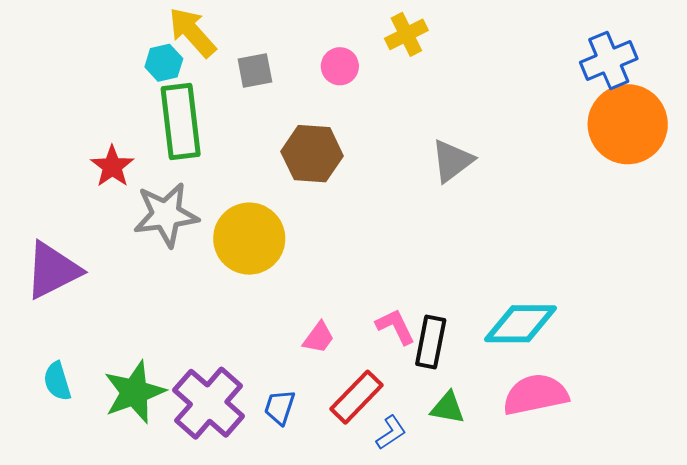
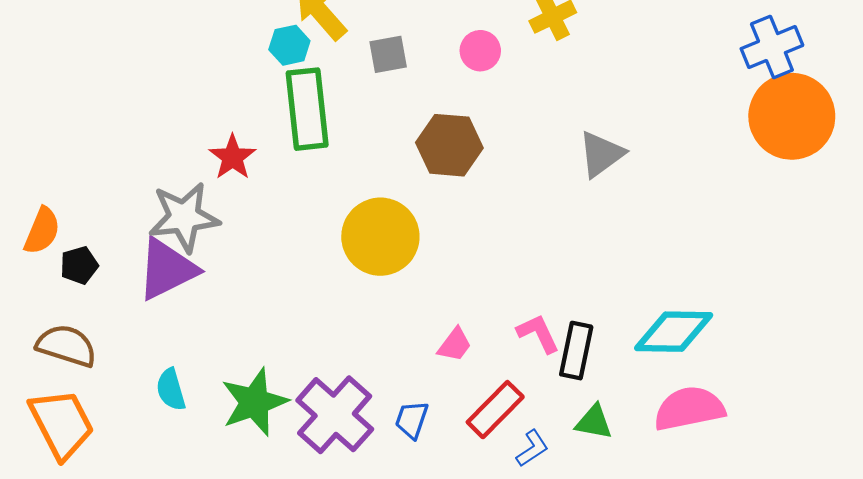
gray star: (166, 215) -> (184, 217), moved

